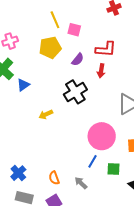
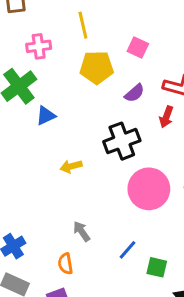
yellow line: (55, 20) -> (83, 25), moved
pink circle: (102, 136) -> (149, 189), moved
gray arrow: (81, 183) -> (82, 231), moved

